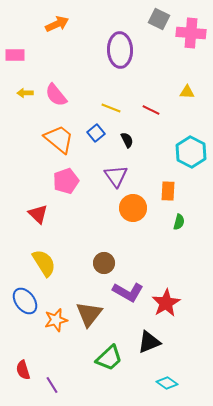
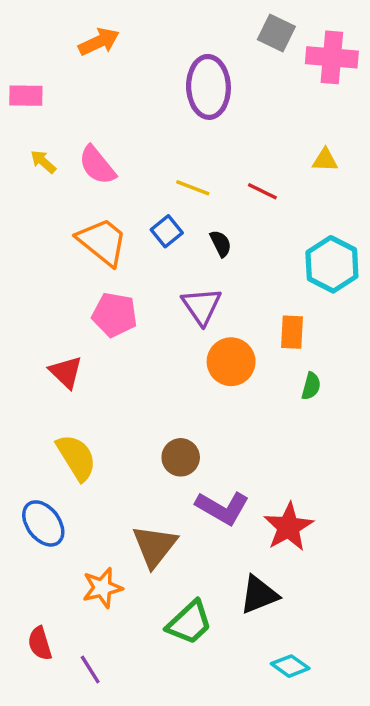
yellow arrow: (25, 93) -> (43, 162), turned 42
pink pentagon: (66, 181) -> (115, 315), turned 30
orange star: (56, 320) -> (102, 588), moved

